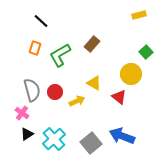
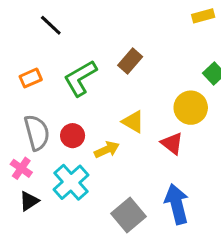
orange rectangle: (35, 48) -> (31, 78), moved, turned 48
blue arrow: (122, 136) -> (177, 204), turned 55
cyan cross: (54, 139) -> (71, 182), moved

